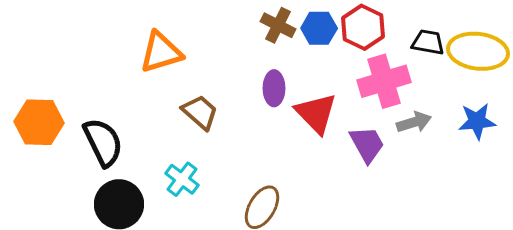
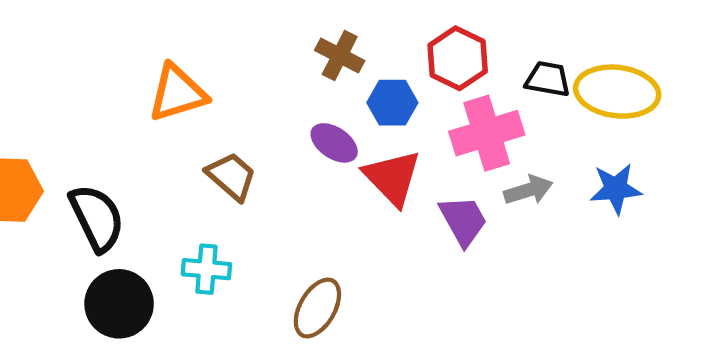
blue hexagon: (319, 28) -> (392, 103), moved
purple ellipse: (274, 88) -> (334, 143), turned -56
cyan cross: (182, 179) -> (206, 269), turned -32

